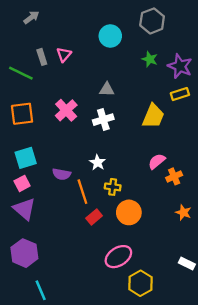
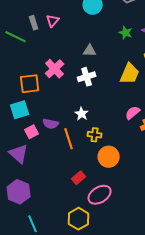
green star: (150, 59) -> (126, 33), moved
orange square: (22, 114) -> (30, 84), moved
pink square: (22, 183) -> (32, 132), moved
red rectangle: (94, 217) -> (79, 178), moved
yellow hexagon: (140, 283) -> (79, 219), moved

